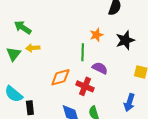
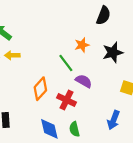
green line: (83, 52) -> (66, 63), turned -42
orange diamond: (60, 77) -> (40, 89), turned -35

